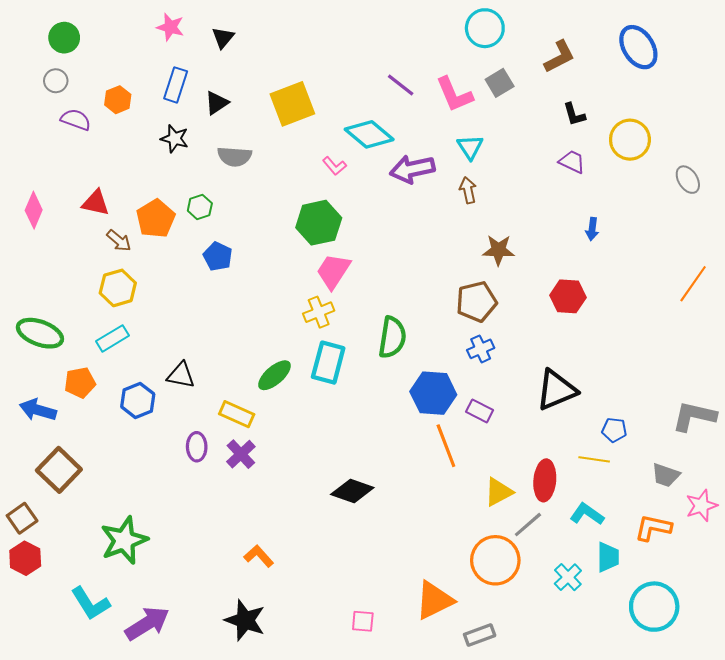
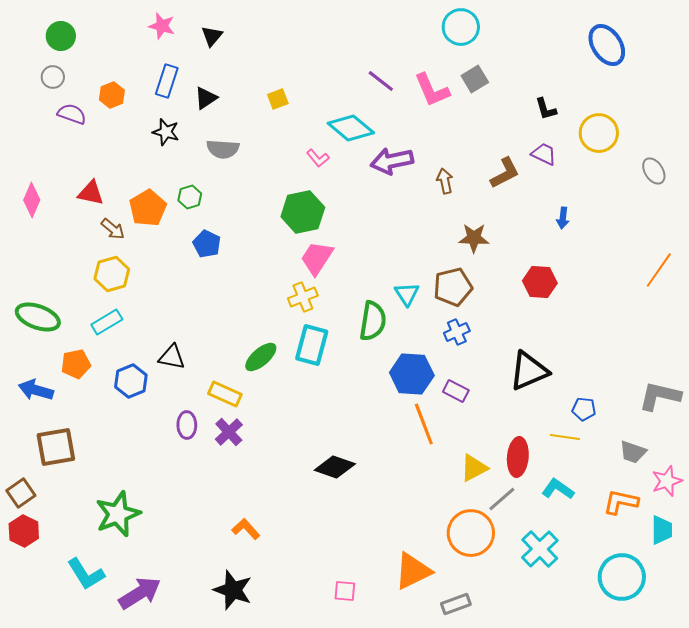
brown L-shape: (560, 57) -> (505, 173), moved
yellow square: (292, 104) -> (278, 99), size x0.5
cyan triangle: (470, 147) -> (407, 294), moved
brown square: (59, 470) -> (56, 447), turned 36
cyan trapezoid: (608, 557) -> (662, 530), moved
cyan cross: (568, 577) -> (540, 549), size x1.4

